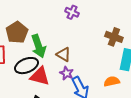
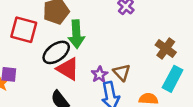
brown triangle: (64, 54) -> (122, 72), moved
black ellipse: (27, 66) -> (56, 52), turned -30

